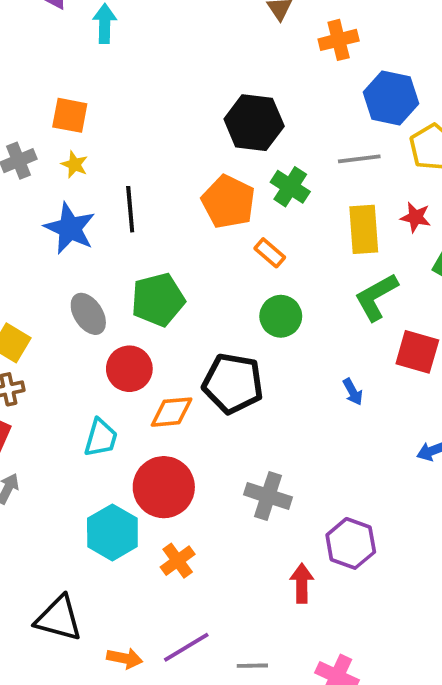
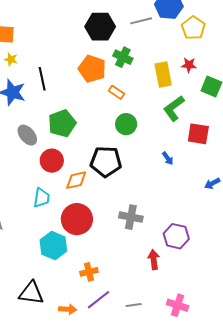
gray line: (359, 159) -> (141, 21), moved
orange cross: (178, 561) -> (89, 272), moved, turned 30

